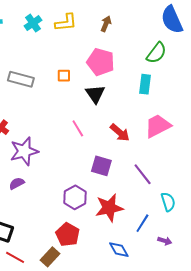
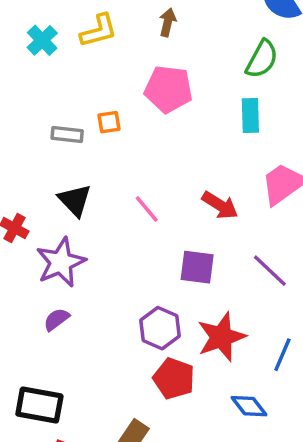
gray rectangle: (21, 79) -> (67, 135), moved, size x0.7
black triangle: (95, 94) -> (75, 200), moved
red pentagon: (68, 235) -> (174, 379), moved

